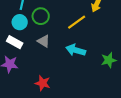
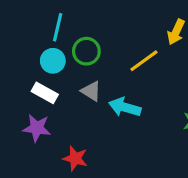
cyan arrow: (76, 50) -> (125, 107), moved
red star: (43, 83) -> (75, 158), moved

